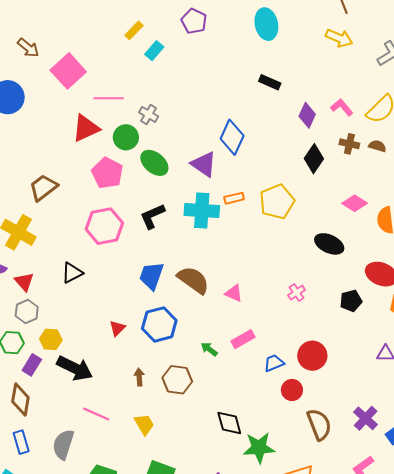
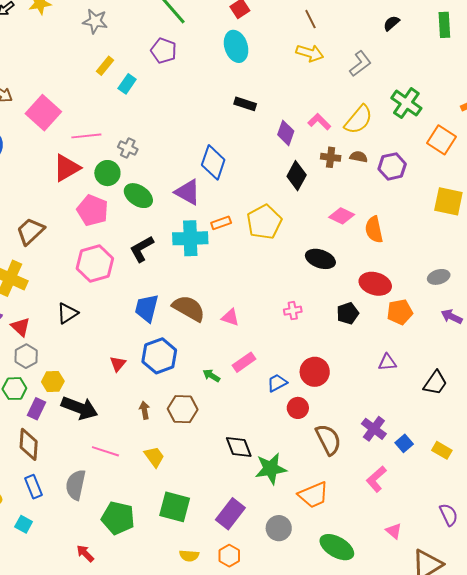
pink cross: (297, 293) -> (293, 311), turned 30

